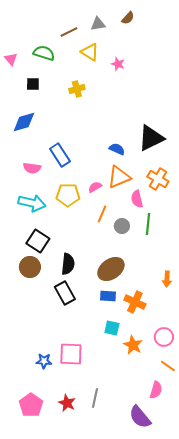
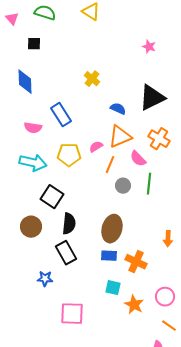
pink star: (118, 64) -> (149, 47), moved
yellow cross: (77, 89) -> (92, 79), moved, turned -35
blue diamond: (24, 122) -> (25, 82), turned -75
pink semicircle: (137, 199) -> (138, 159), turned -30
orange line: (102, 214) -> (110, 165), moved
black square: (38, 241) -> (52, 197), moved
brown ellipse: (111, 269) -> (112, 229), turned -40
blue star: (44, 361) -> (45, 279), moved

